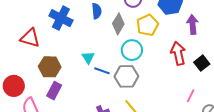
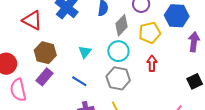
cyan circle: (132, 50) -> (118, 51), moved
red arrow: (178, 53) -> (152, 63), moved, size x0.7
blue line: (102, 71) -> (79, 81), moved

